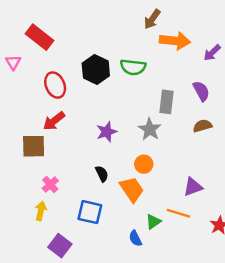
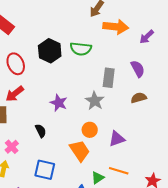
purple star: (107, 132) -> (59, 103), turned -30
black semicircle: (102, 174) -> (41, 131), moved
purple triangle: (193, 187) -> (117, 139), moved

